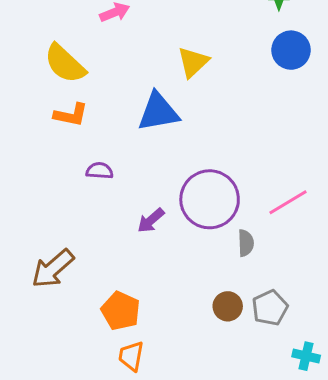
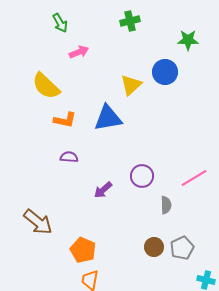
blue circle: (291, 50) -> (165, 72), moved
orange L-shape: (71, 115) -> (65, 120), moved
purple circle: (210, 199) -> (142, 176), size x0.6
brown arrow: (53, 269) -> (38, 222), turned -100

